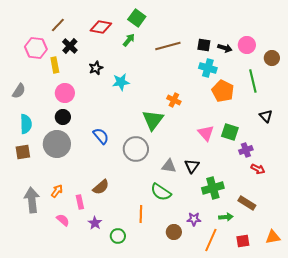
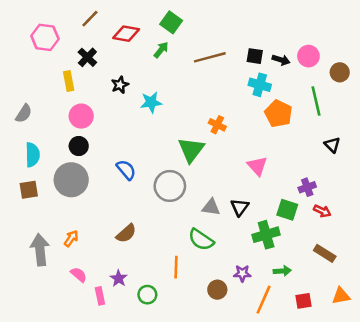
brown line: (58, 25) -> (90, 19), moved
pink hexagon: (36, 48) -> (45, 37), moved
green square: (230, 132) -> (287, 210), moved
pink rectangle: (80, 202) -> (100, 296), moved
brown rectangle: (247, 203) -> (325, 253), moved

